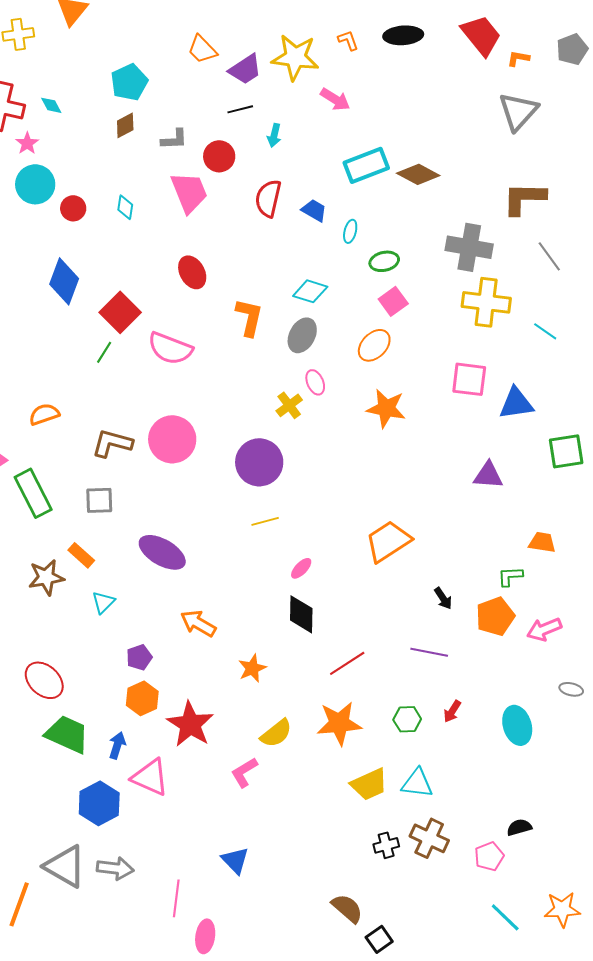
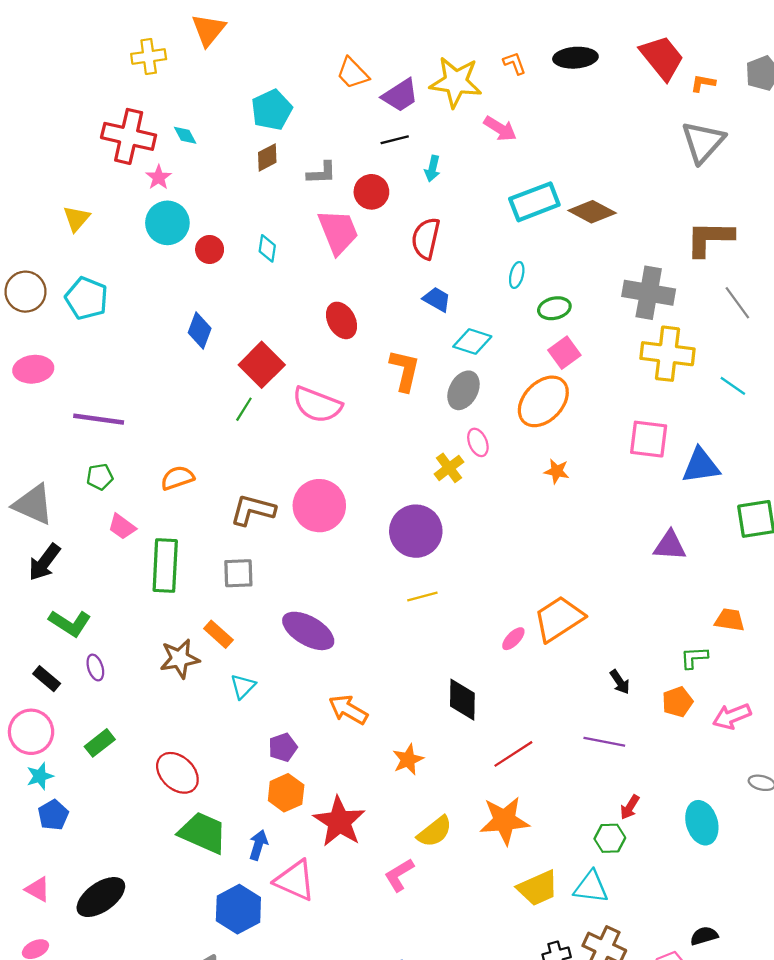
blue trapezoid: (314, 210) -> (437, 299), moved
blue diamond: (64, 281) -> (200, 330), size x0.7
orange ellipse: (374, 345) -> (543, 401), size x1.4
orange star: (386, 408) -> (557, 471), size x0.6
green rectangle: (33, 493) -> (165, 565), turned 30
pink ellipse: (301, 568) -> (513, 639), moved
orange pentagon: (495, 616) -> (677, 702), size x0.7
green hexagon: (407, 719) -> (610, 838), moved

